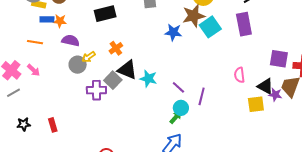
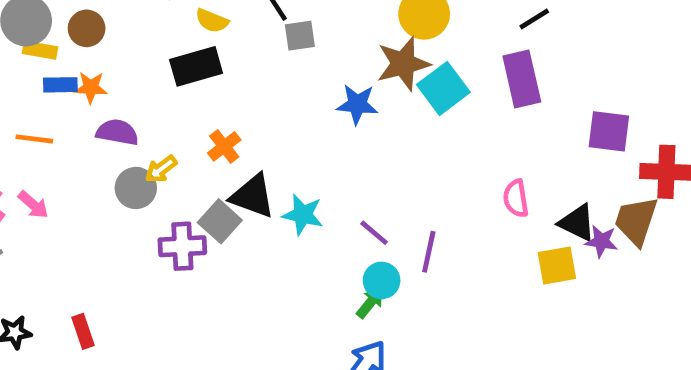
purple square: (279, 59) -> (609, 131), moved

